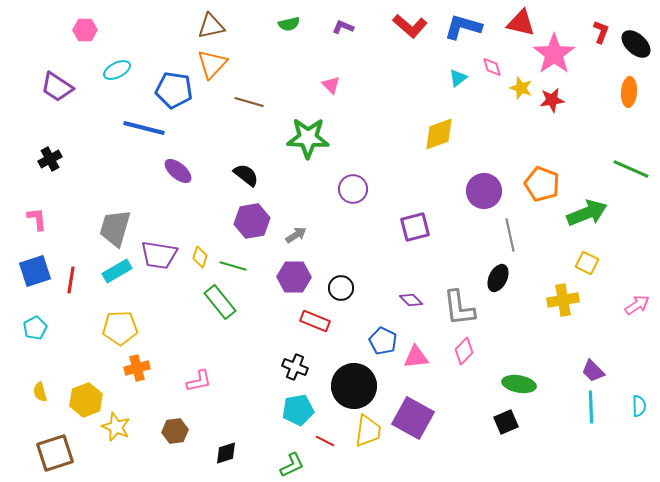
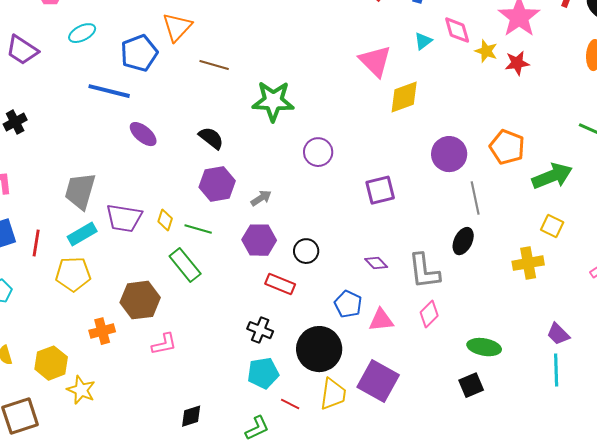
pink diamond: (492, 67) -> (457, 30), size x1.4
pink triangle: (331, 85) -> (375, 61), moved, size x1.8
blue pentagon: (174, 90) -> (139, 53), turned -30
yellow pentagon: (120, 328) -> (73, 274), moved
brown hexagon: (175, 431) -> (140, 300), moved, size x1.5

